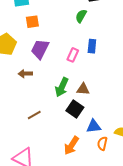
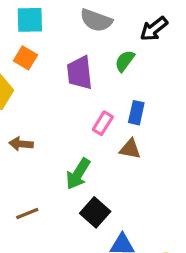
orange square: (32, 22) -> (25, 58), moved, turned 32
purple trapezoid: (40, 49) -> (80, 73), moved, turned -40
brown triangle: (83, 89) -> (130, 149), moved

